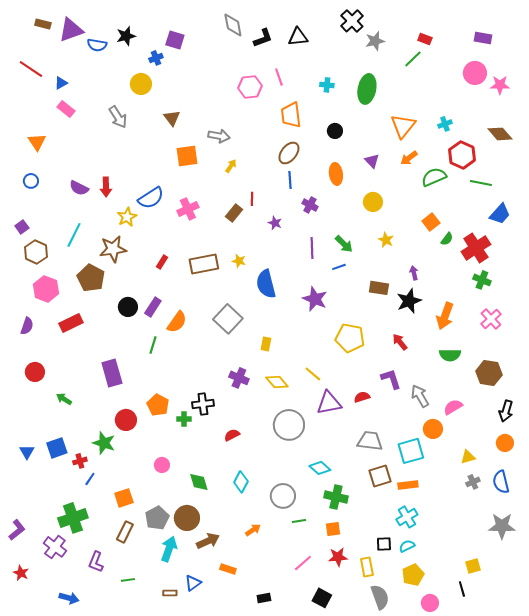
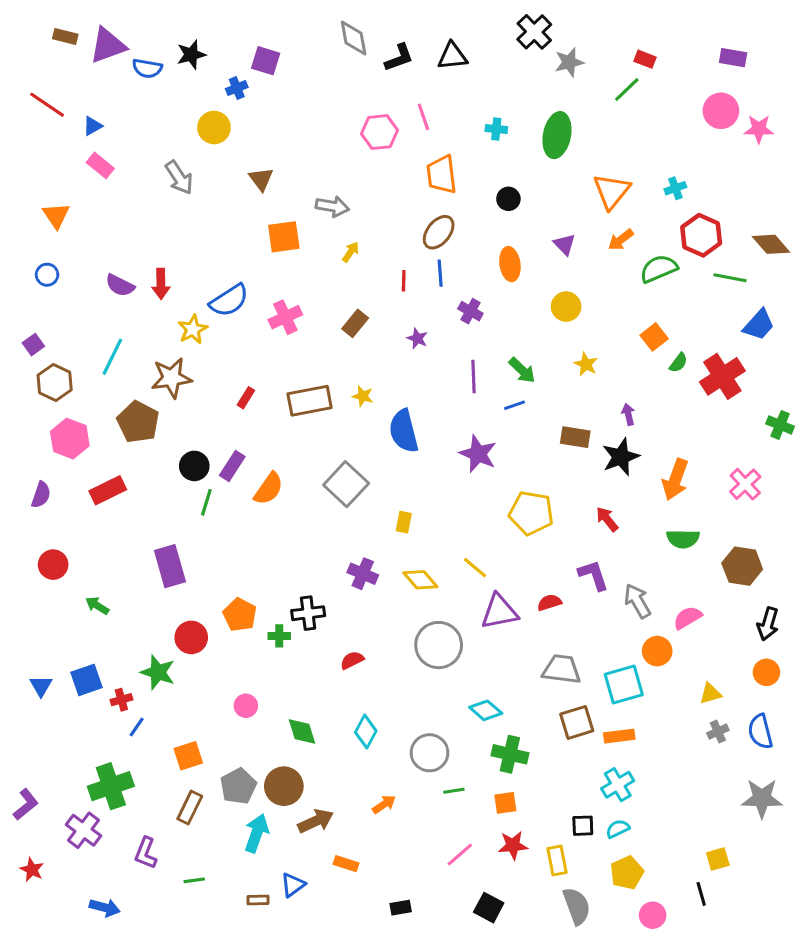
brown diamond: (500, 134) -> (771, 244), moved
red line: (252, 199) -> (404, 281), moved
green cross: (482, 280) -> (780, 425), moved
green line: (153, 345) -> (206, 502), moved

